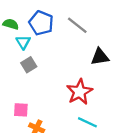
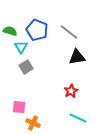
black triangle: (100, 57) -> (77, 57), moved
red star: (80, 92) -> (71, 91), size x0.6

